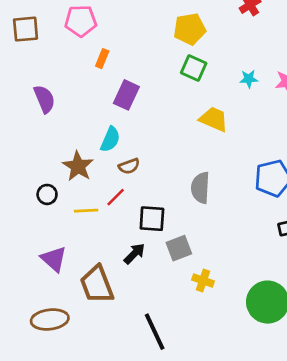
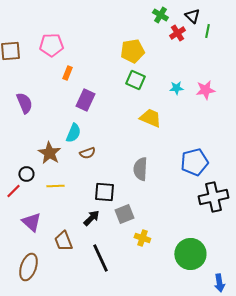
red line: (116, 197) -> (13, 191), moved
brown trapezoid: (97, 285) -> (63, 241), size x0.7
brown ellipse: (50, 319) -> (28, 267), turned -64
black line: (155, 332) -> (100, 258), moved

